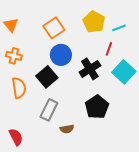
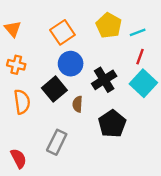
red line: (109, 49) -> (140, 57), moved
gray rectangle: (49, 110) -> (57, 142), moved
brown semicircle: (67, 129) -> (77, 104), moved, turned 104

